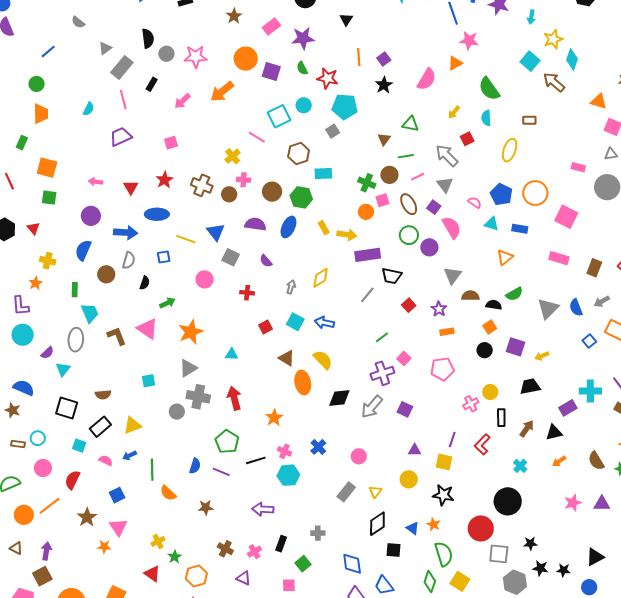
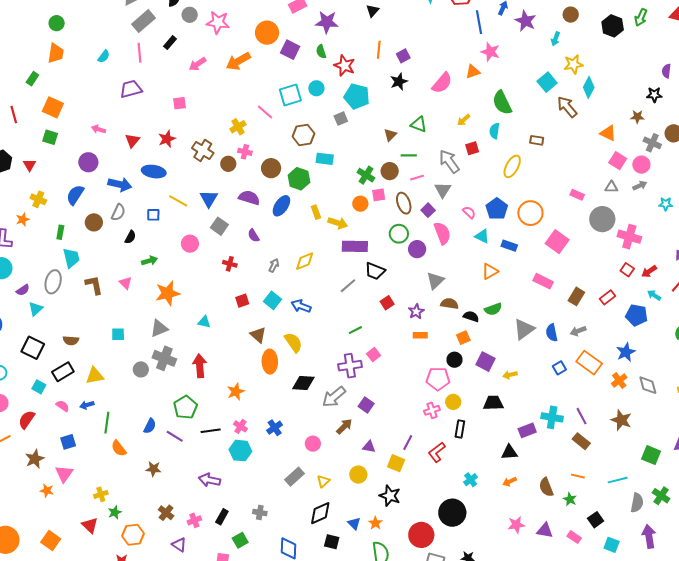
pink triangle: (147, 329) -> (126, 283), size x0.6
pink pentagon: (442, 369) -> (438, 379), moved
brown arrow: (527, 429) -> (344, 426), moved

